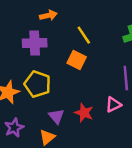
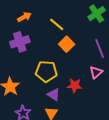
orange square: (77, 60) -> (67, 44), moved, turned 35
yellow pentagon: (37, 84) -> (46, 71), moved

